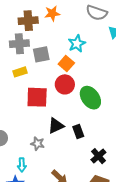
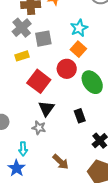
gray cross: (19, 44) -> (22, 28), turned -36
orange square: (66, 63) -> (78, 49), moved
red square: (37, 97) -> (39, 81), turned 35
black triangle: (56, 126) -> (46, 109), moved, turned -30

